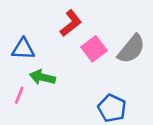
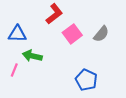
gray semicircle: (131, 49) -> (101, 34), size x0.7

